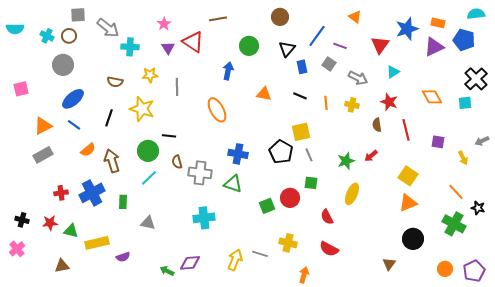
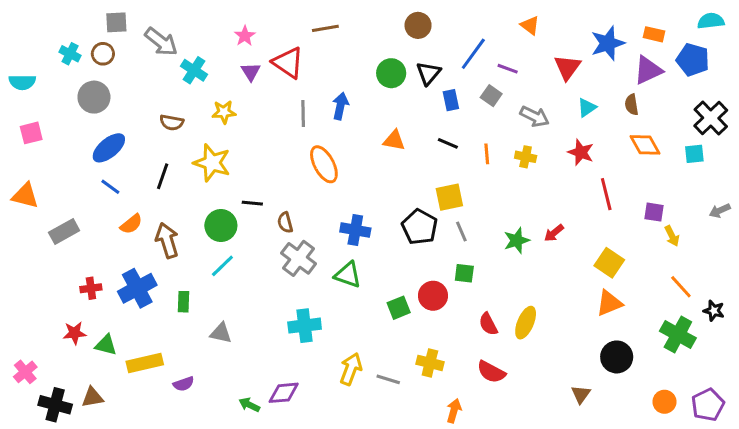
cyan semicircle: (15, 29) -> (22, 82), moved
green circle: (249, 46) -> (391, 73), moved
cyan cross: (130, 47) -> (194, 70), turned 30
gray line: (177, 87) -> (303, 114), moved
brown semicircle: (377, 125) -> (632, 105), moved
orange triangle: (43, 126) -> (25, 196), moved, turned 42
yellow arrow: (463, 158) -> (672, 236), moved
brown semicircle: (177, 162) -> (285, 223), moved
gray cross: (200, 173) -> (299, 258), turned 30
yellow ellipse: (352, 194) -> (526, 323), moved
black cross: (22, 220) -> (55, 405), moved, size x1.5
yellow arrow: (235, 260) -> (351, 369), moved

